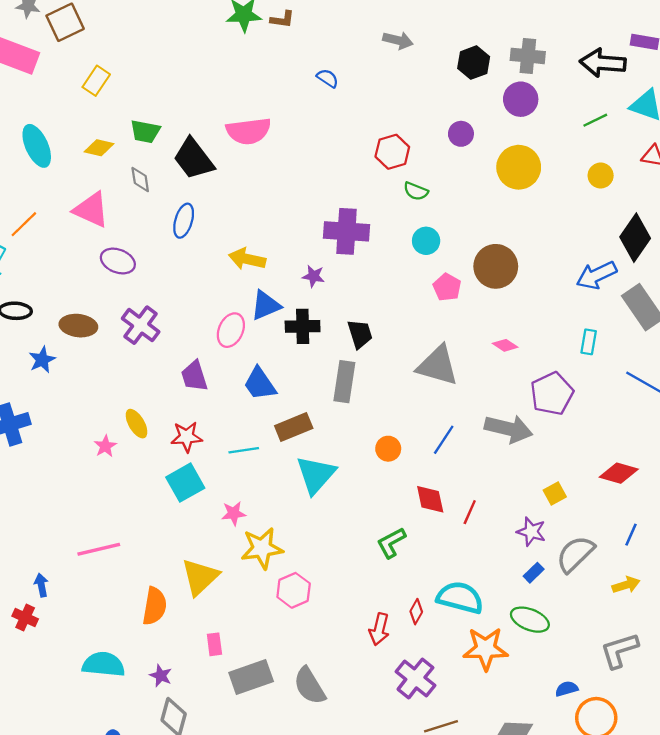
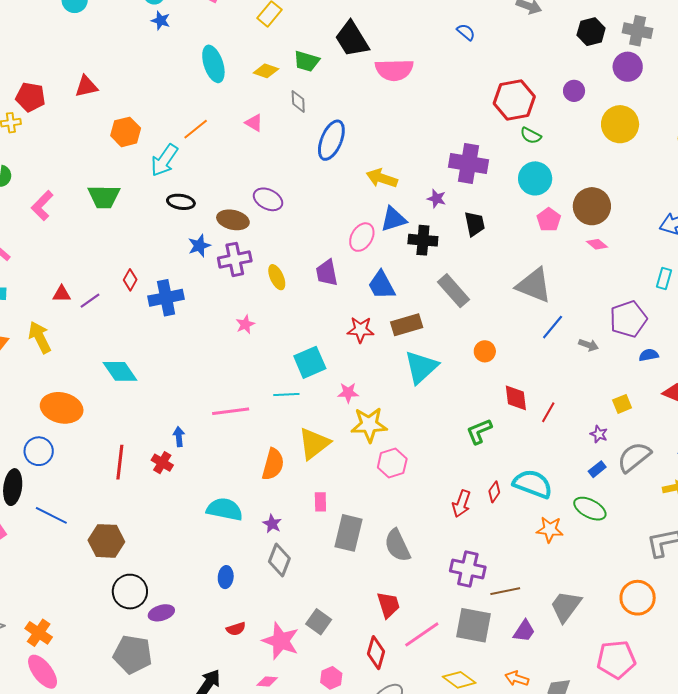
red hexagon: (392, 152) -> (514, 100), size x1.4
black trapezoid: (194, 159) -> (352, 39), moved
pink triangle: (91, 210) -> (254, 123), size x0.6
blue ellipse: (184, 221) -> (331, 140), size x1.4
cyan circle: (426, 241) -> (535, 178), size x1.4
purple ellipse: (118, 261) -> (268, 199), moved
purple cross: (141, 325) -> (235, 259), moved, turned 36
black trapezoid: (360, 334) -> (475, 224), moved
pink diamond: (505, 345) -> (597, 244), moved
gray rectangle: (344, 382) -> (454, 291), turned -56
yellow ellipse: (137, 424) -> (277, 277), moved
gray arrow: (509, 429) -> (589, 345), size x0.5
red star: (187, 437) -> (361, 330), moved
blue line: (444, 440) -> (553, 327), moved
cyan line: (244, 450) -> (286, 394), moved
purple star: (531, 532) -> (599, 434), size x0.7
orange star: (486, 649) -> (550, 530), size x0.7
gray rectangle: (251, 677) -> (349, 533), turned -63
purple cross: (415, 678) -> (468, 569), moved, turned -32
blue semicircle: (567, 689) -> (649, 355), moved

